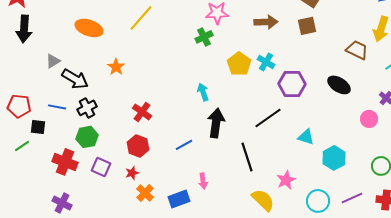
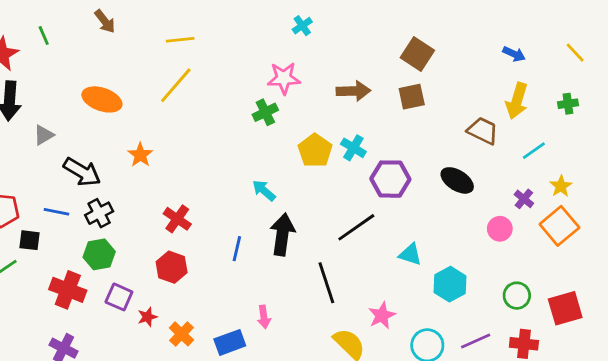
gray triangle: (53, 61) -> (44, 135), moved
cyan arrow: (203, 92) -> (264, 190), turned -30
blue line: (184, 145) -> (237, 249), moved, turned -48
red star: (132, 173) -> (147, 317), moved

